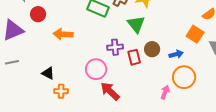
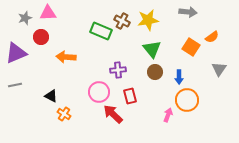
green triangle: (136, 24) -> (152, 49), moved
orange square: (195, 34) -> (191, 47), moved
blue arrow: (176, 54) -> (179, 77), turned 104
red rectangle: (134, 57) -> (130, 96), moved
orange cross: (61, 91) -> (64, 114), turned 32

